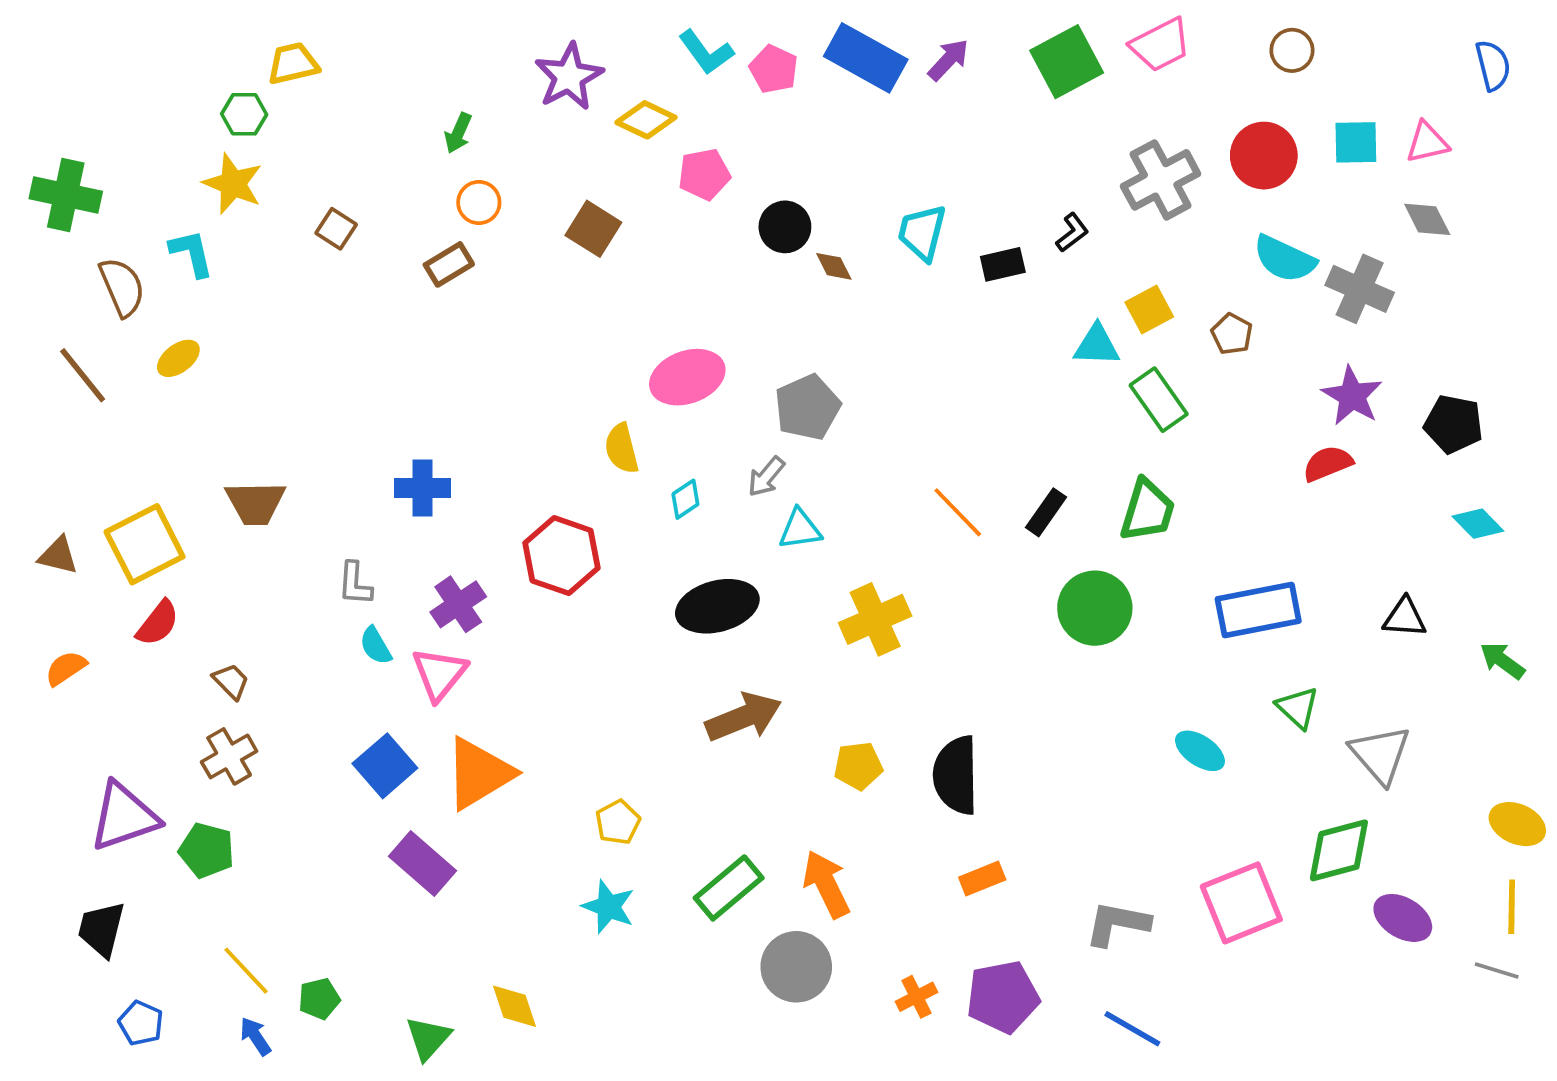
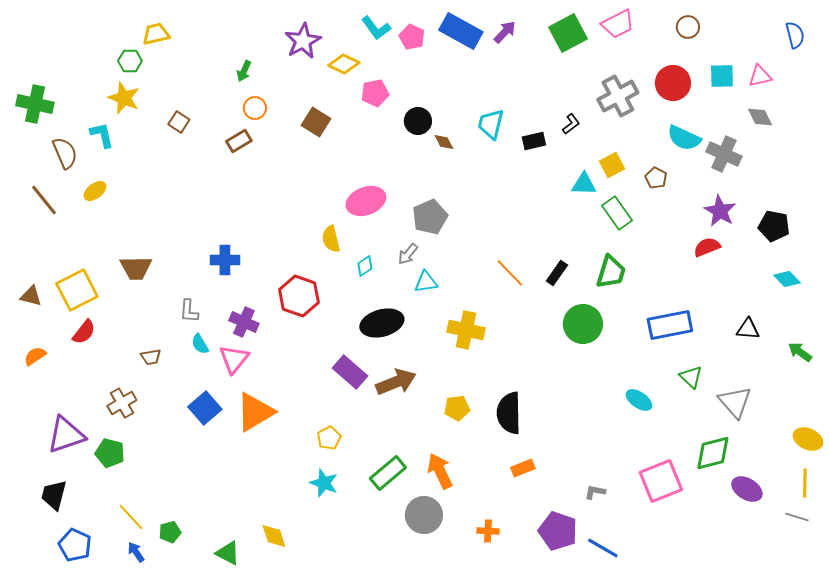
purple cross: (458, 604) -> (244, 322), turned -32
yellow cross: (875, 619) -> (466, 330), turned 36
brown trapezoid: (231, 681) -> (151, 357), moved, turned 125
purple rectangle: (423, 863) -> (350, 372), moved
gray L-shape: (1117, 924) -> (595, 492), size x0.6
orange cross: (916, 997) -> (488, 531), turned 30
purple pentagon: (1003, 997) -> (558, 531), moved, turned 30
blue pentagon: (141, 1023) -> (75, 545), size x1.4
green triangle: (428, 1038) -> (228, 553), turned -44

